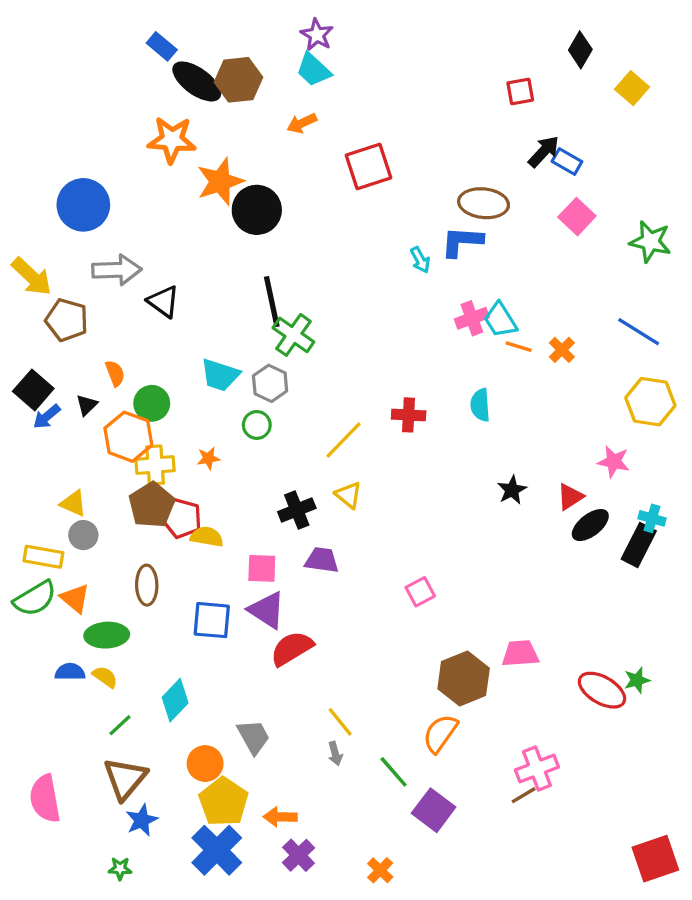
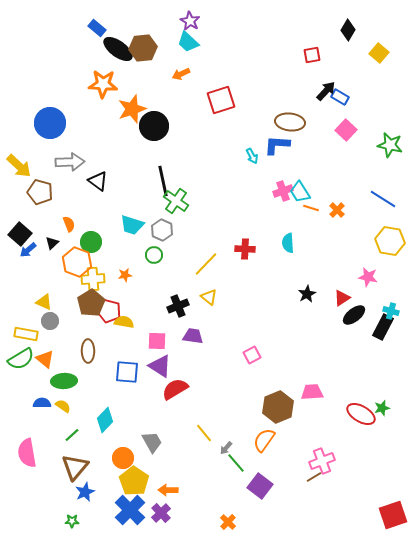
gray arrow: (335, 754) -> (226, 448), moved, turned 56
pink semicircle: (45, 799) -> (27, 453), moved
purple cross: (298, 855) -> (161, 513), moved

